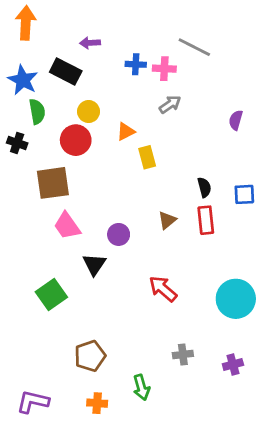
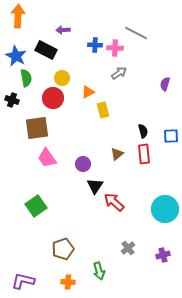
black triangle: (94, 264) -> (95, 186), moved
gray cross: (183, 355) -> (128, 248), turned -32

